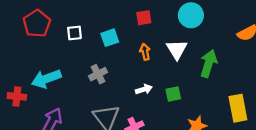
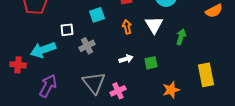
white square: (74, 33) -> (67, 30), moved
green arrow: (209, 64) -> (181, 37), size x0.7

